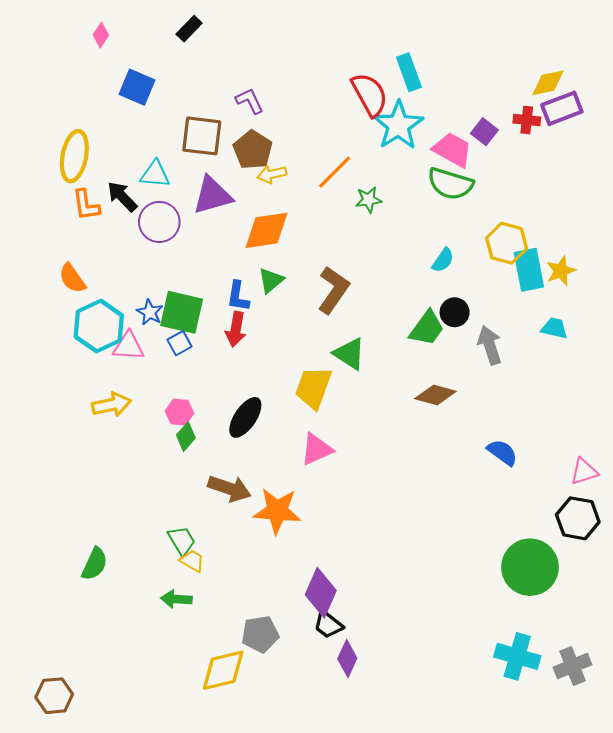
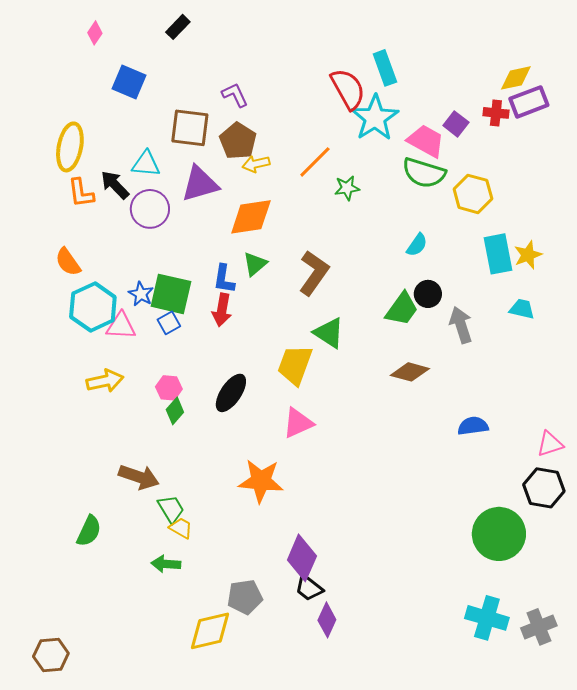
yellow hexagon: (507, 243) -> (473, 194), moved
blue semicircle: (502, 452) -> (473, 426), turned -44
brown arrow: (229, 489) -> (139, 477), moved

